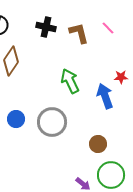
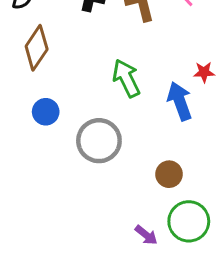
blue circle: (16, 119) -> (46, 112), moved

